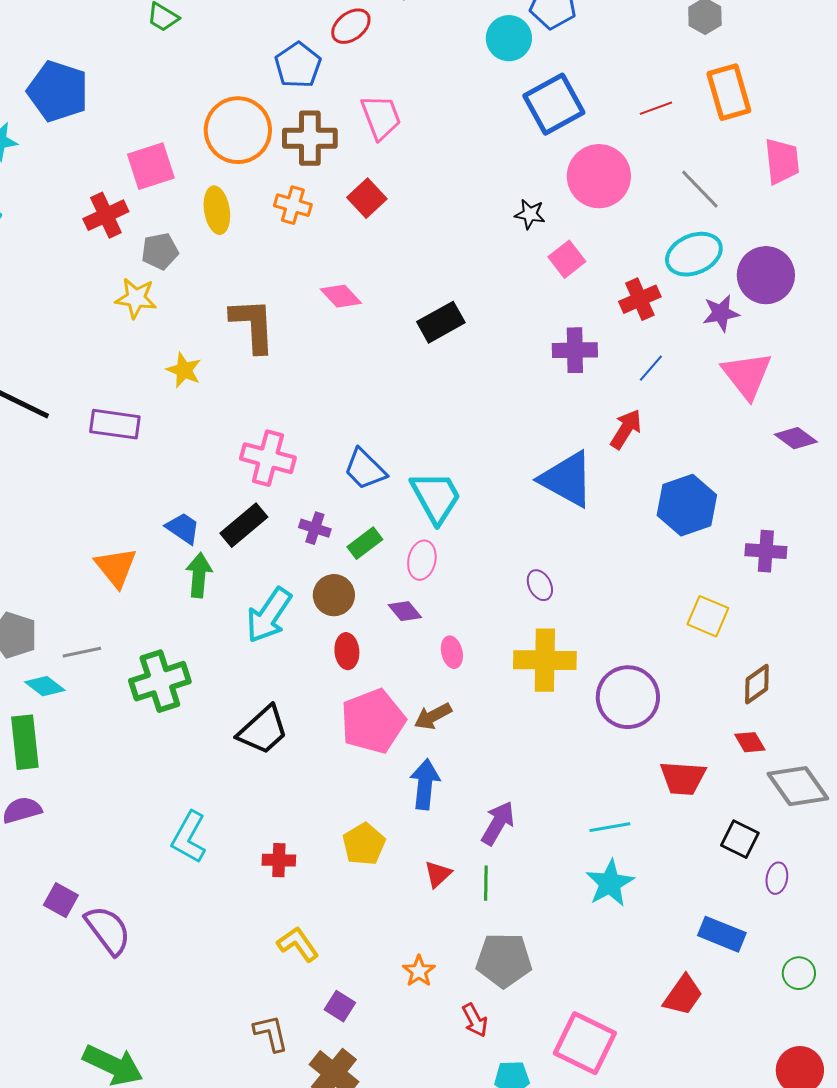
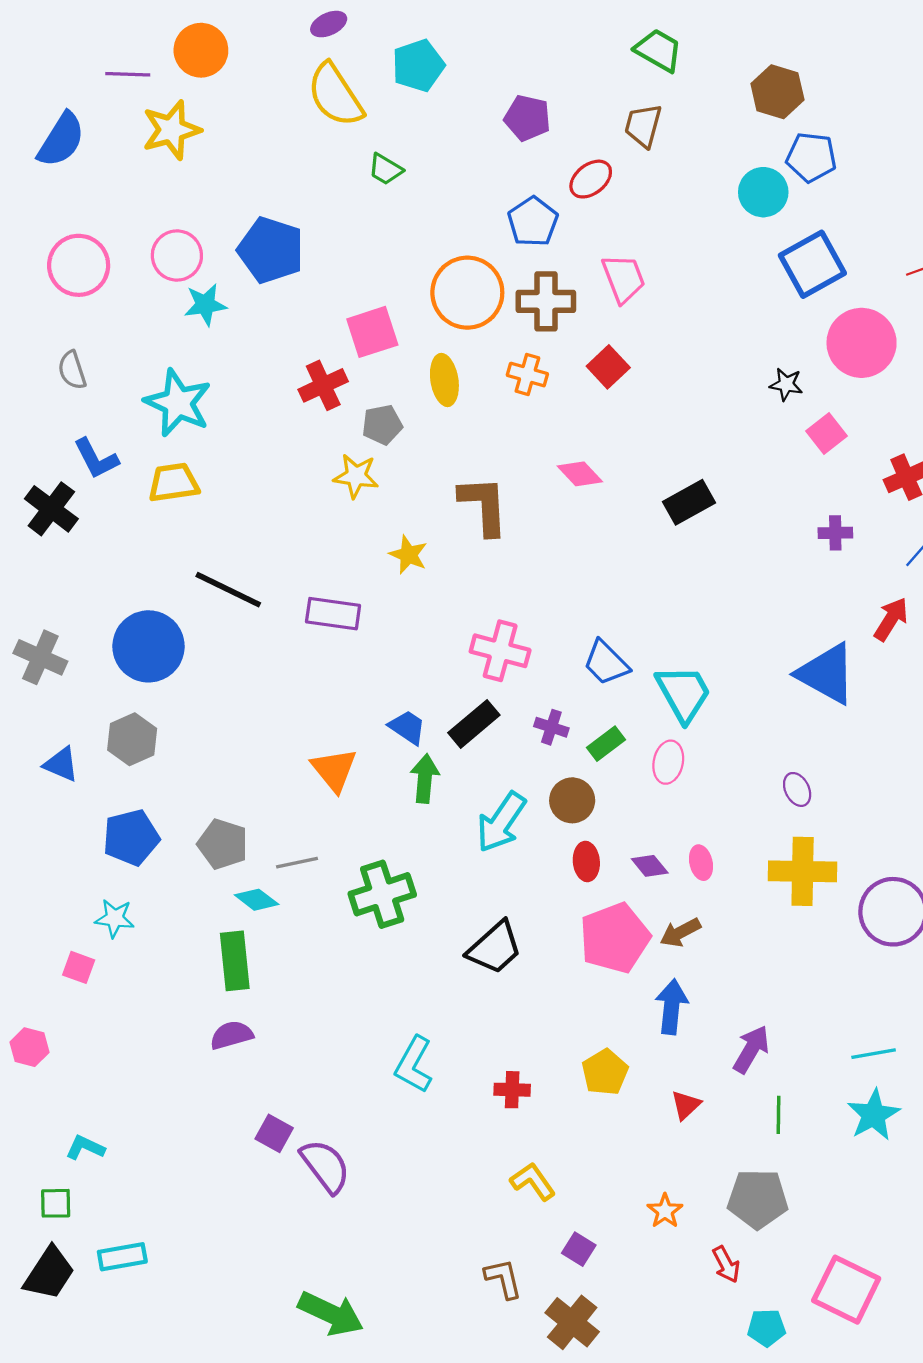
purple cross: (575, 350) -> (835, 533), size x0.7
purple diamond: (405, 611) -> (650, 866), moved
green line: (486, 883) -> (779, 1115), moved

